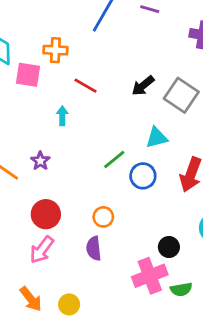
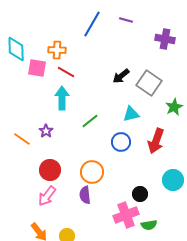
red line: (86, 86) -> (66, 72), moved
cyan arrow: (62, 116) -> (62, 98), size x1.6
green line: (114, 159) -> (90, 121), moved
orange circle: (103, 217) -> (92, 172), size x1.5

